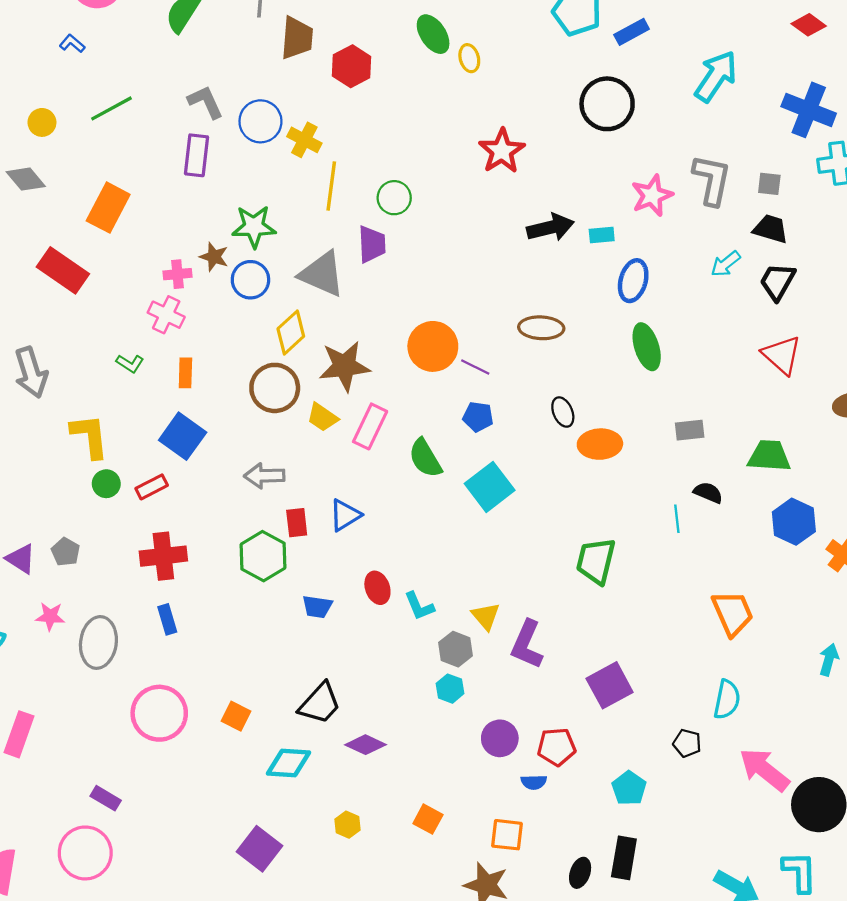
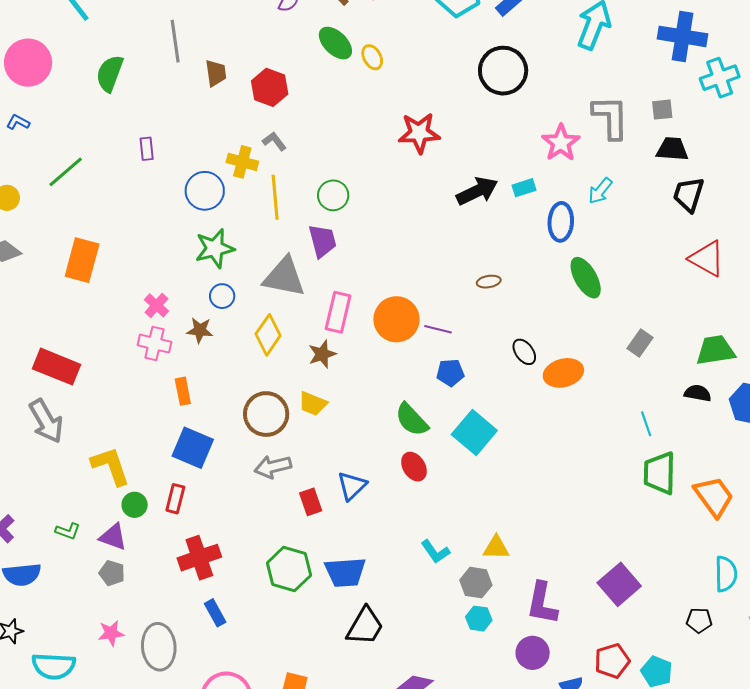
brown trapezoid: (297, 38) -> (216, 73), size x0.7
gray L-shape: (206, 102) -> (274, 141), moved, size x0.7
blue circle: (260, 121) -> (205, 191), moved
red star: (502, 151) -> (419, 133), turned -30
purple rectangle: (197, 155) -> (147, 149), moved, size x0.6
brown star: (214, 257) -> (200, 330), moved
cyan arrow: (726, 264) -> (600, 191), moved
red rectangle: (63, 270) -> (56, 367), moved
pink cross: (178, 274) -> (156, 305), turned -30
blue circle: (250, 280) -> (222, 296), size x0.7
brown ellipse: (541, 328) -> (489, 282), size x0.6
green L-shape: (130, 363) -> (68, 531), moved
brown star: (344, 366) -> (322, 354), size x0.6
brown circle: (275, 388) -> (266, 414), moved
pink rectangle: (370, 426) -> (338, 312), moved
gray rectangle: (690, 430) -> (640, 343), turned -36
red rectangle: (152, 487) -> (175, 499), turned -36
black semicircle: (708, 493) -> (698, 393), moved
green hexagon: (263, 556) -> (289, 569), moved
purple triangle: (21, 559) -> (113, 537), moved
green trapezoid: (596, 561) -> (660, 473), moved
red ellipse: (377, 588) -> (414, 467), moved
blue trapezoid: (317, 607) -> (345, 572), size x1.5
yellow triangle: (486, 616) -> (496, 548), turned -36
purple L-shape: (527, 644) -> (542, 603), moved
black trapezoid: (320, 703) -> (365, 626), moved
red pentagon: (557, 747) -> (612, 661), moved

